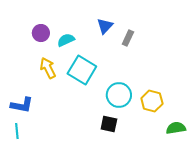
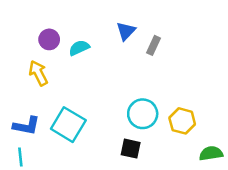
yellow arrow: (48, 68) -> (38, 73), moved
cyan square: (82, 70) -> (68, 125), moved

